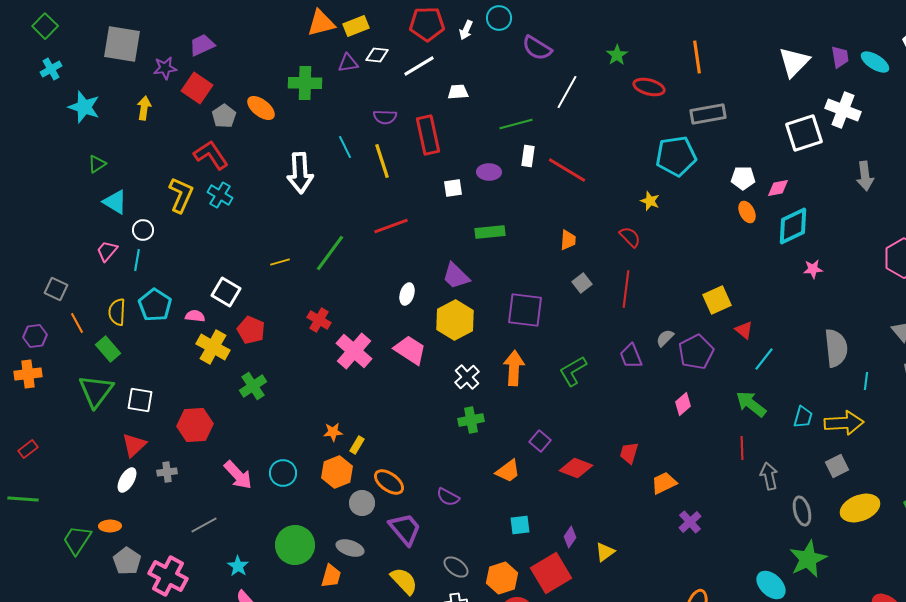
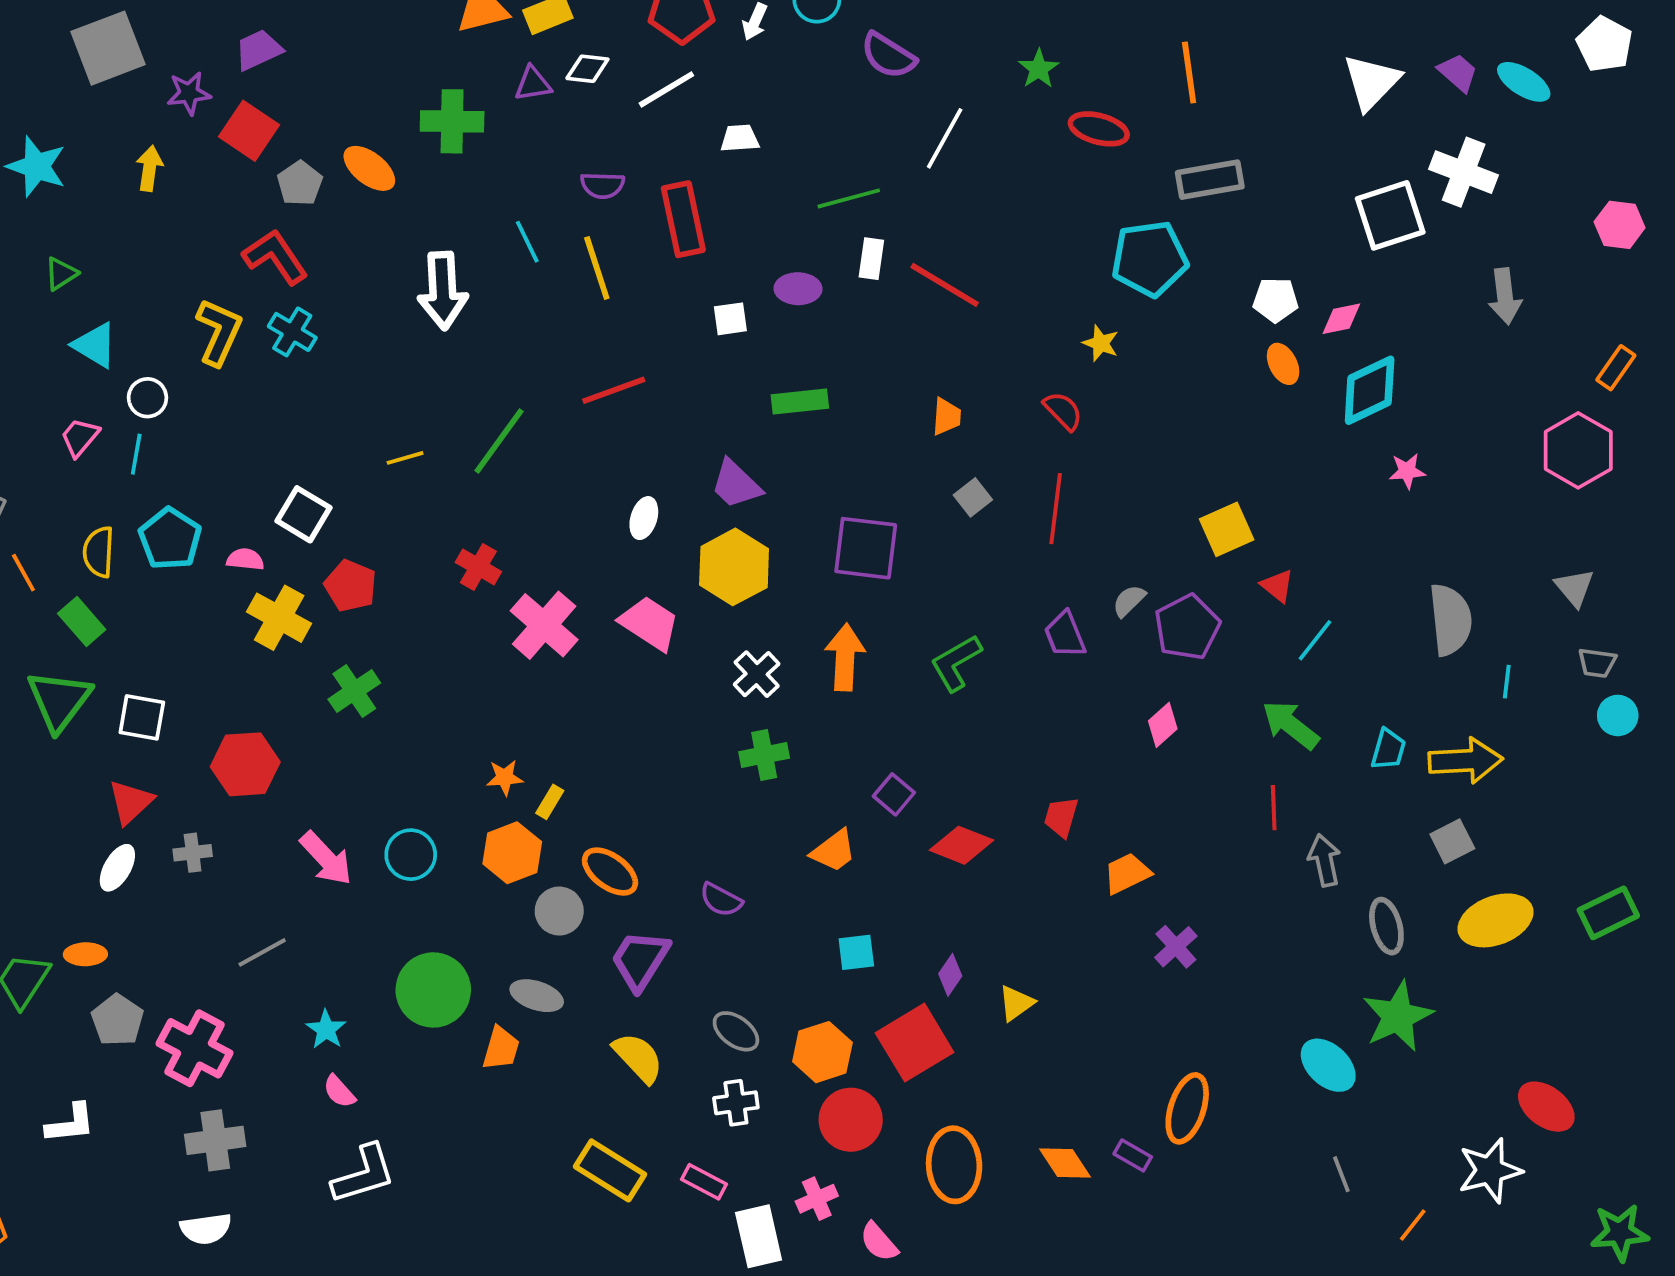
gray square: (122, 44) -> (108, 48), turned -30
purple trapezoid: (840, 57) -> (1458, 72), turned -40
purple trapezoid: (405, 529) -> (640, 960), turned -108

